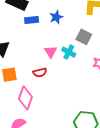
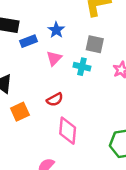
pink triangle: (51, 52) -> (54, 58), moved, turned 32
pink diamond: (25, 98) -> (68, 131), moved

